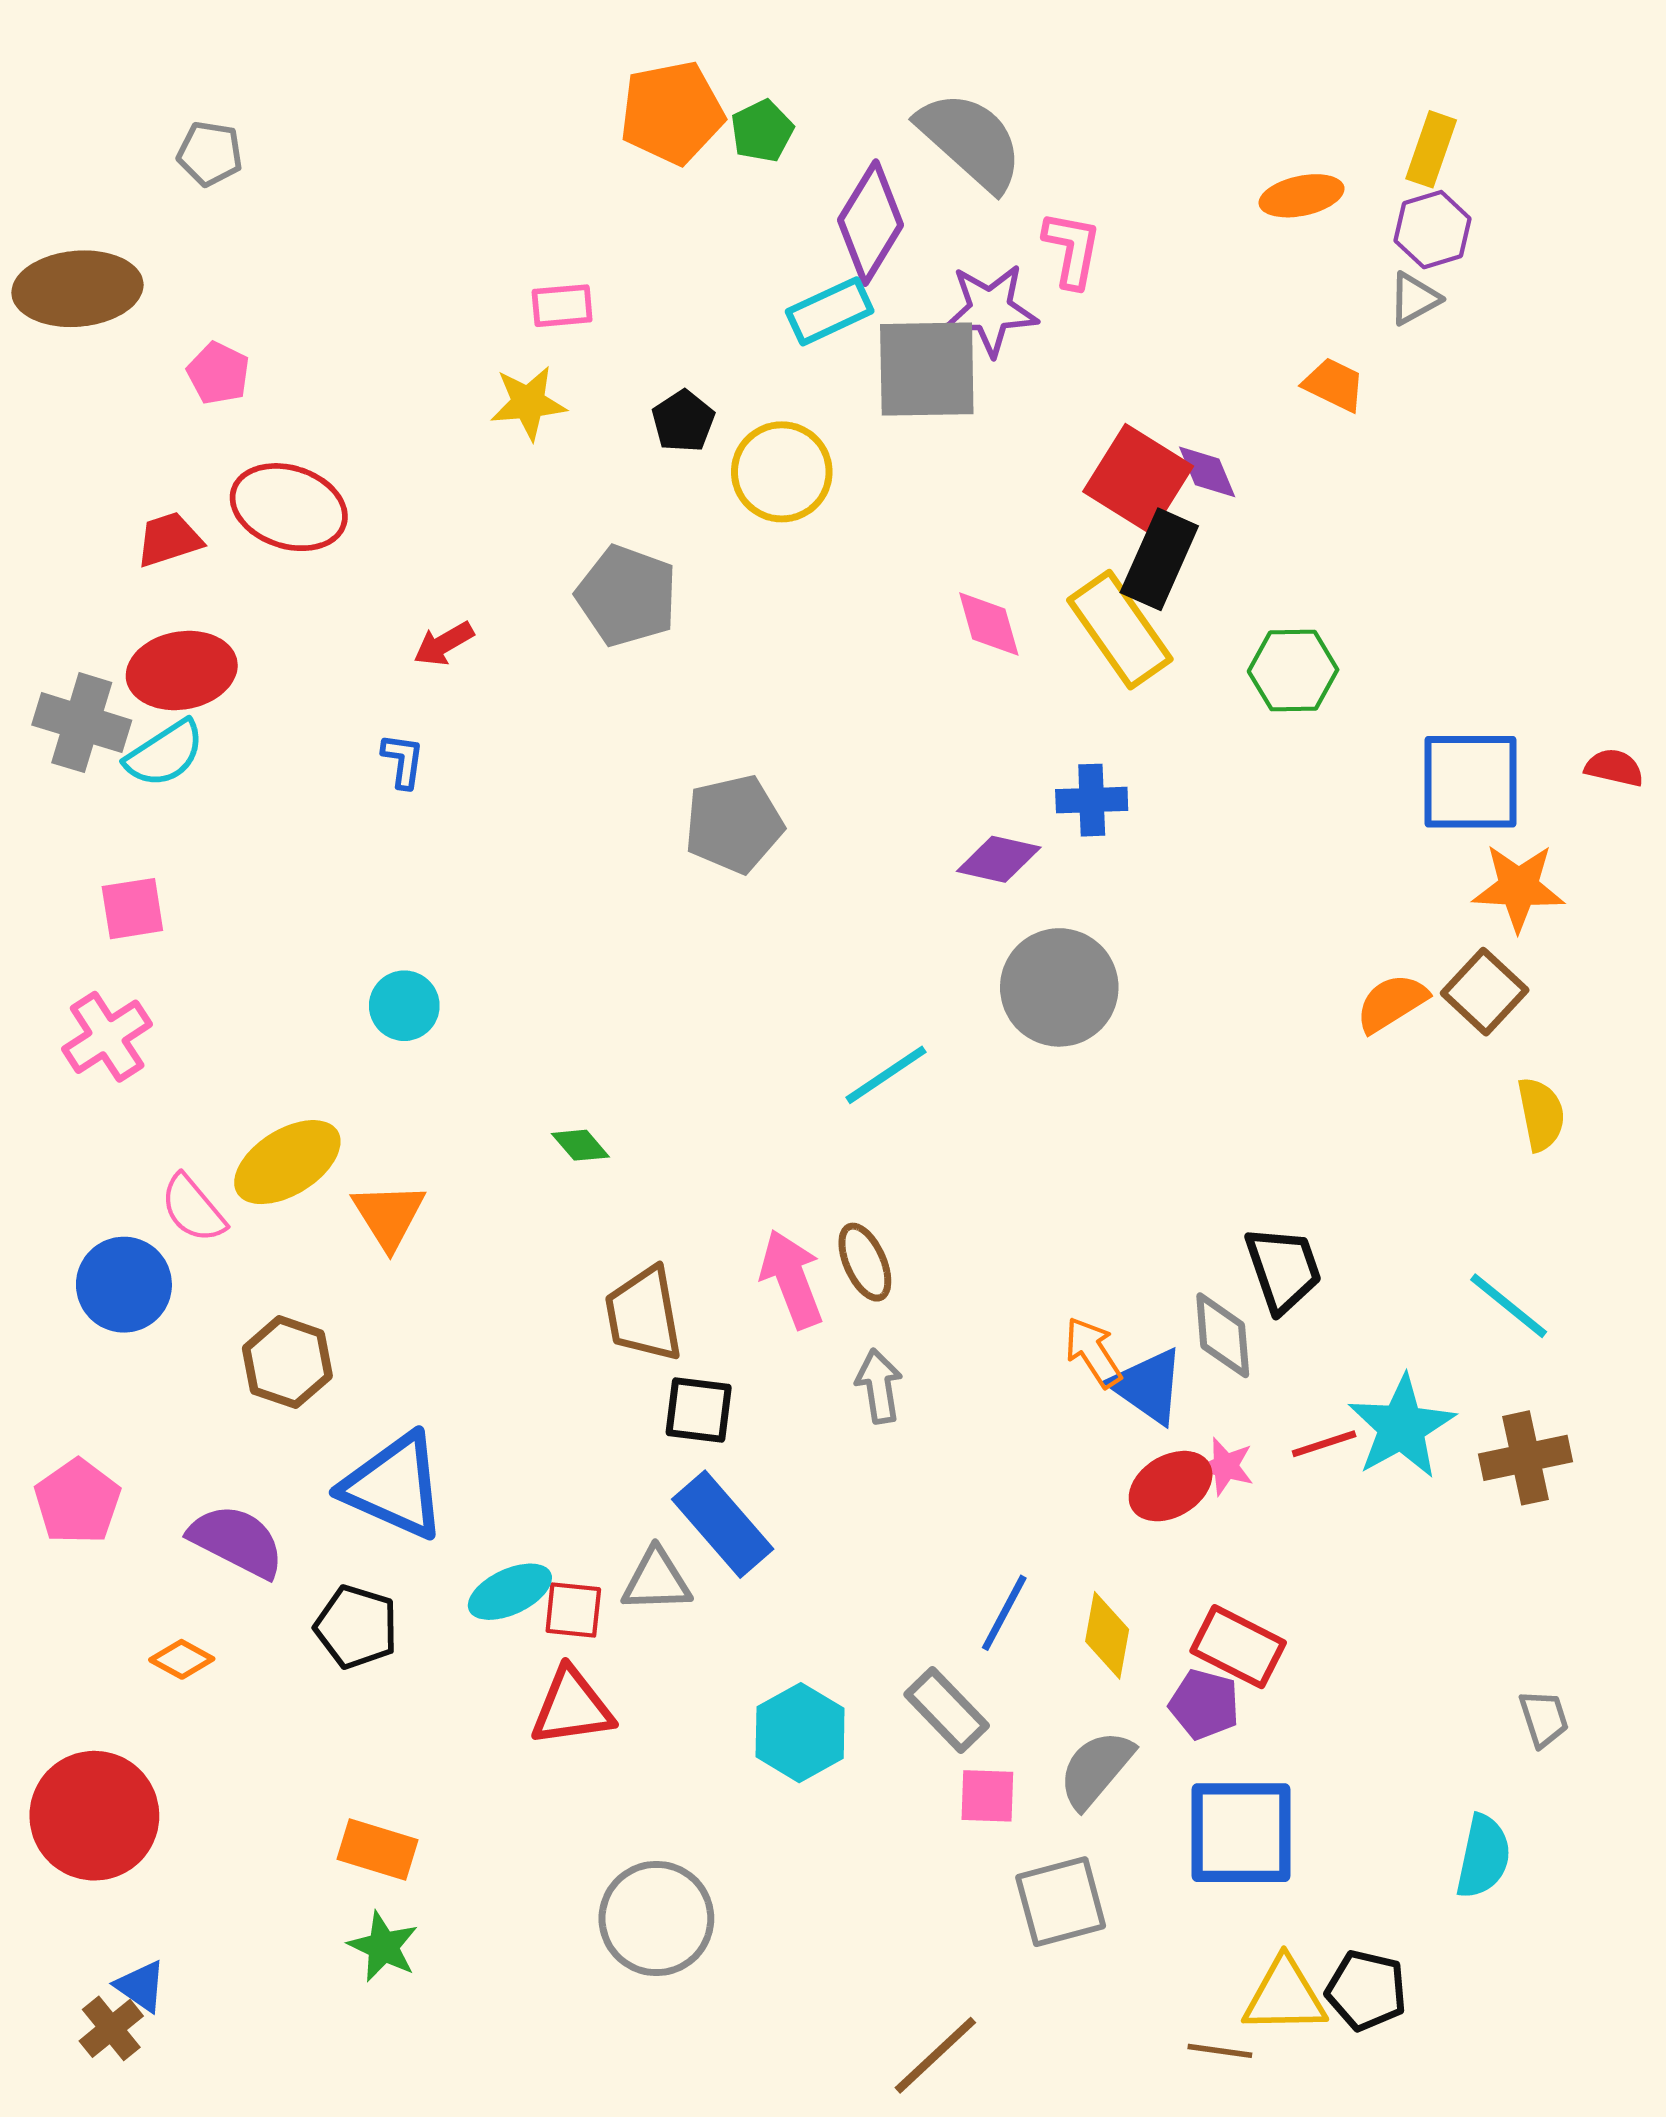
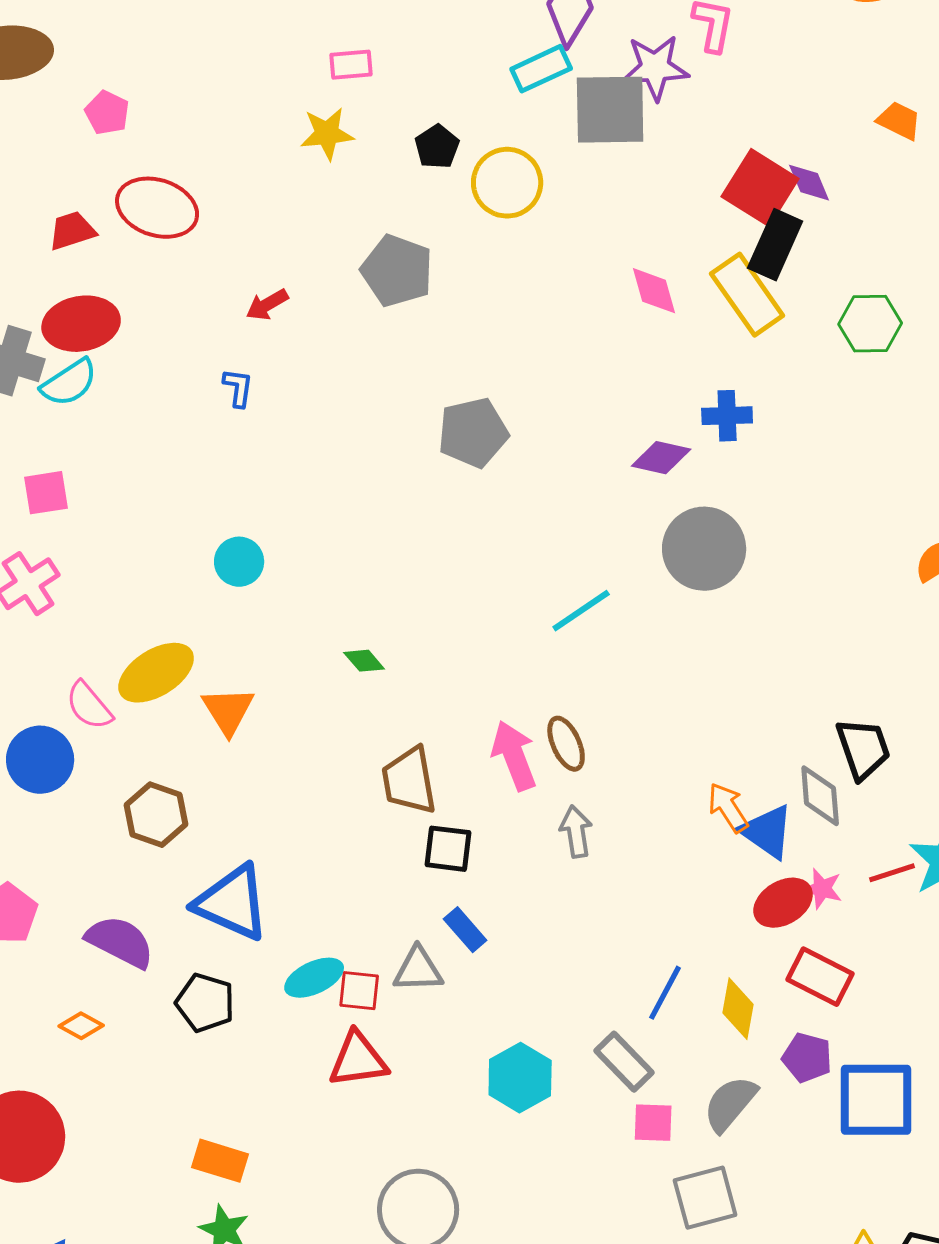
blue rectangle: (723, 1524) -> (465, 930), size x0.6
red rectangle: (1238, 1647) -> (820, 977), moved
blue square: (1241, 1833) -> (876, 1100), moved

